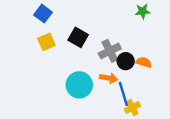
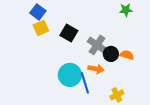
yellow square: (46, 42) -> (41, 28), moved
gray cross: (110, 51) -> (97, 45), turned -30
blue line: (123, 94) -> (85, 83), moved

